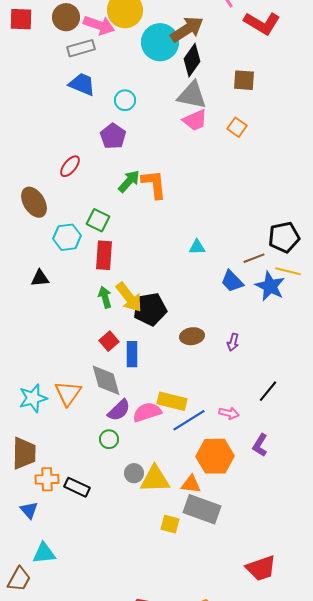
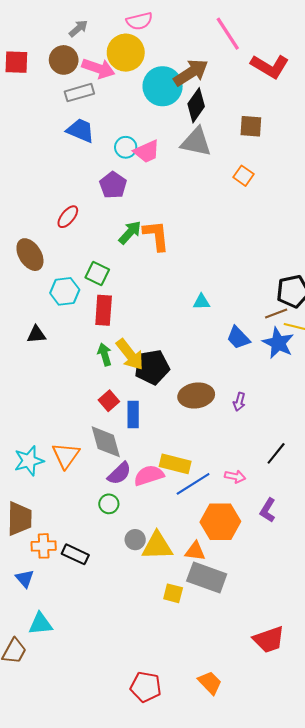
pink trapezoid: (195, 120) -> (147, 151), moved
brown line: (254, 258) -> (276, 313), moved
brown ellipse: (192, 336) -> (196, 396), size x1.4

